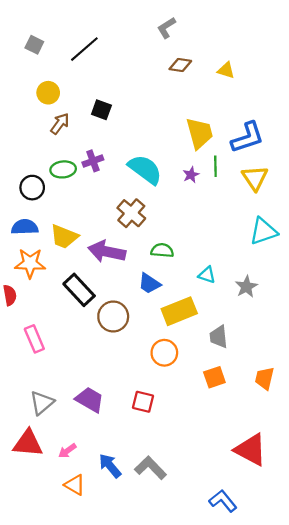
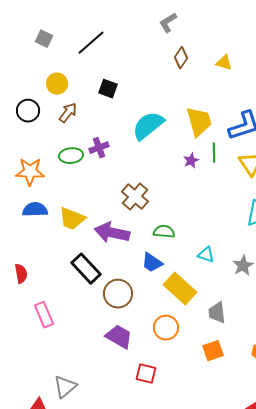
brown diamond: (180, 65) -> (181, 58), turned -65
black square: (101, 110) -> (108, 89), moved
cyan semicircle: (145, 169) -> (148, 126), moved, turned -76
black circle: (32, 188) -> (28, 111), moved
orange star: (30, 263) -> (30, 172), moved
yellow rectangle: (179, 311) -> (180, 289), turned 64
purple trapezoid: (90, 400) -> (119, 337), moved
gray triangle: (42, 403) -> (65, 387), moved

